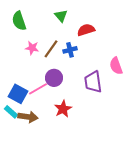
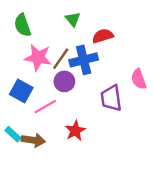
pink star: (32, 48) -> (38, 57), size x1.6
blue cross: (70, 50) -> (84, 60), size x1.6
purple circle: (54, 78) -> (64, 81), moved
blue square: (18, 94) -> (21, 91), moved

